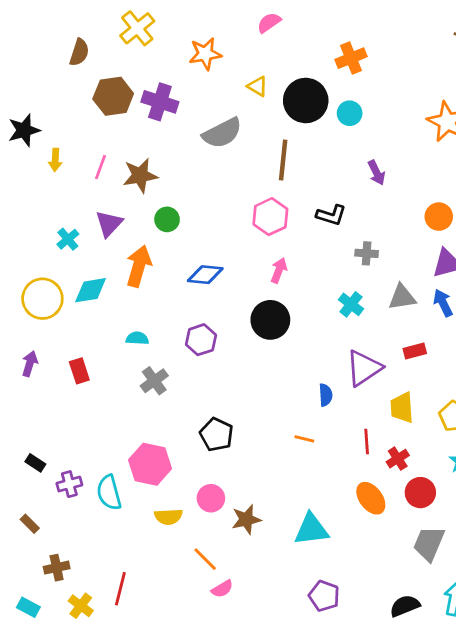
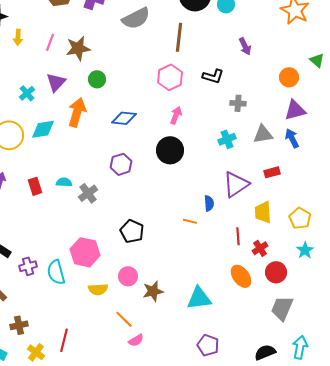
cyan cross: (351, 304) -> (227, 139), turned 30
cyan semicircle: (137, 338) -> (64, 182), moved
orange line: (304, 439) -> (190, 221), moved

